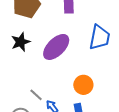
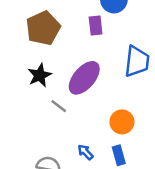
gray line: (36, 95) -> (59, 106), moved

